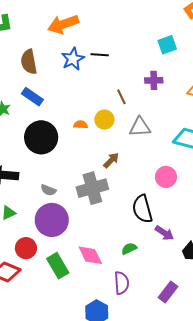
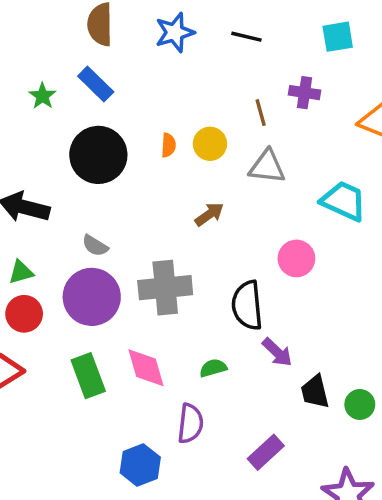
black line: (100, 55) -> (246, 37), moved
brown line: (121, 97) -> (261, 113), moved
orange semicircle: (81, 125) -> (168, 145), turned 80
gray cross: (92, 188) -> (165, 288), moved
red circle: (26, 248) -> (24, 314), moved

